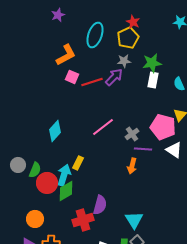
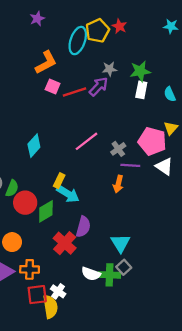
yellow pentagon: (128, 38) -> (97, 31), moved
cyan arrow: (64, 175) -> (68, 194), moved, turned 105
red cross: (83, 220) -> (65, 243), turned -30

